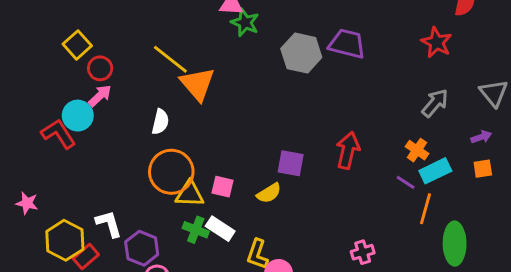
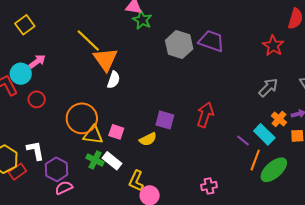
red circle: (100, 68) -> (37, 99), moved
white semicircle: (160, 122) -> (114, 80), moved
orange cross: (417, 150) -> (279, 119), moved
cyan rectangle: (435, 171) -> (264, 134), turned 65
green ellipse: (455, 244) -> (274, 170), moved, turned 44

